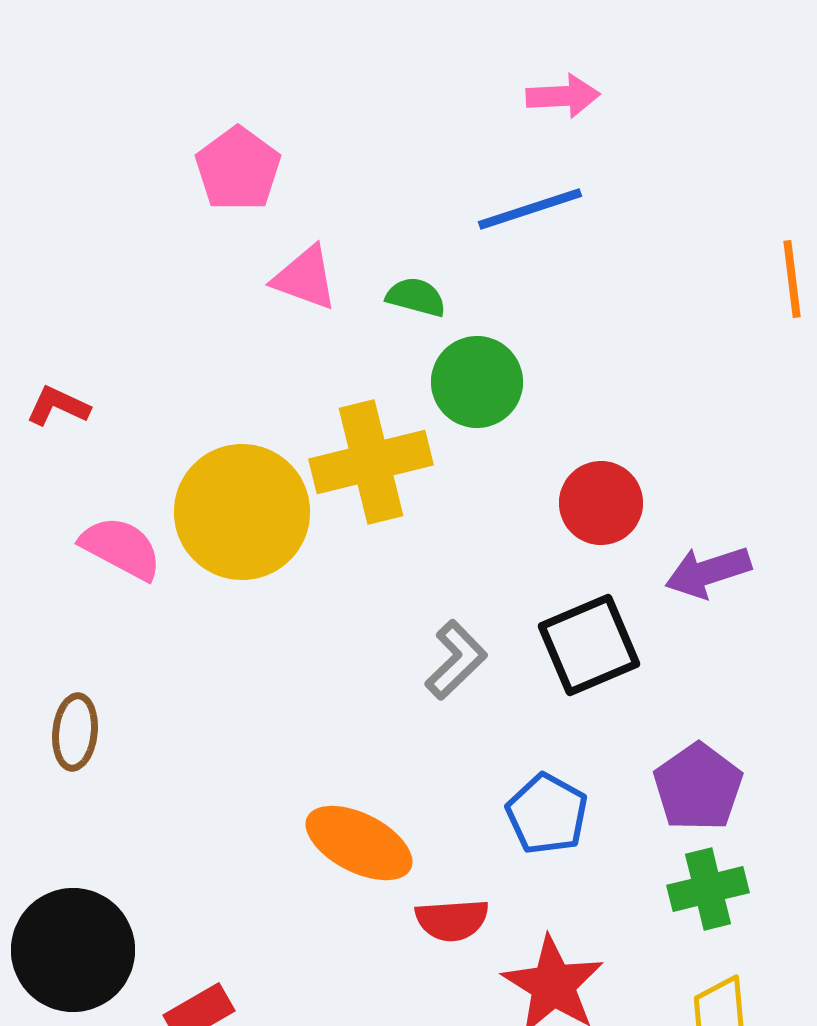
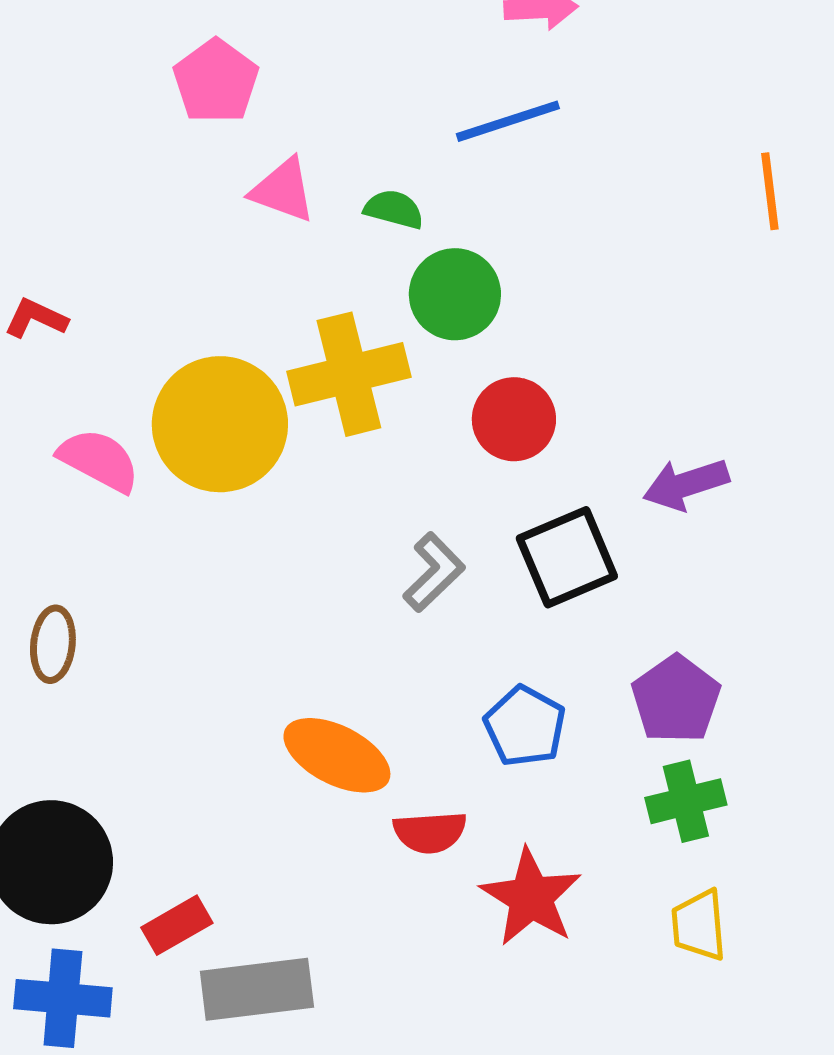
red circle: (601, 503) -> (514, 419), moved

